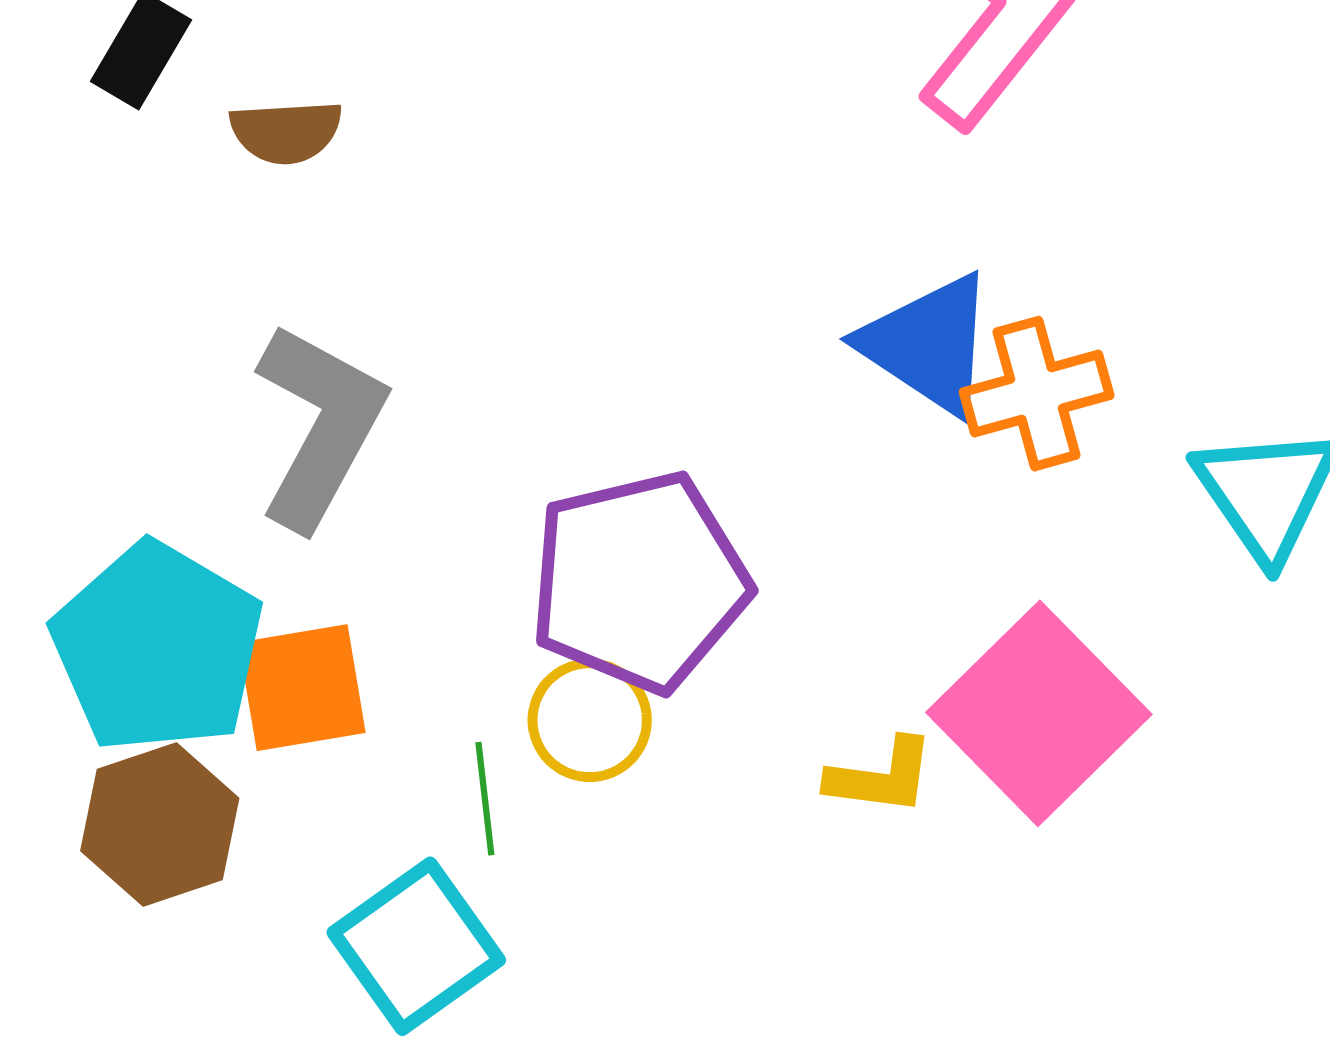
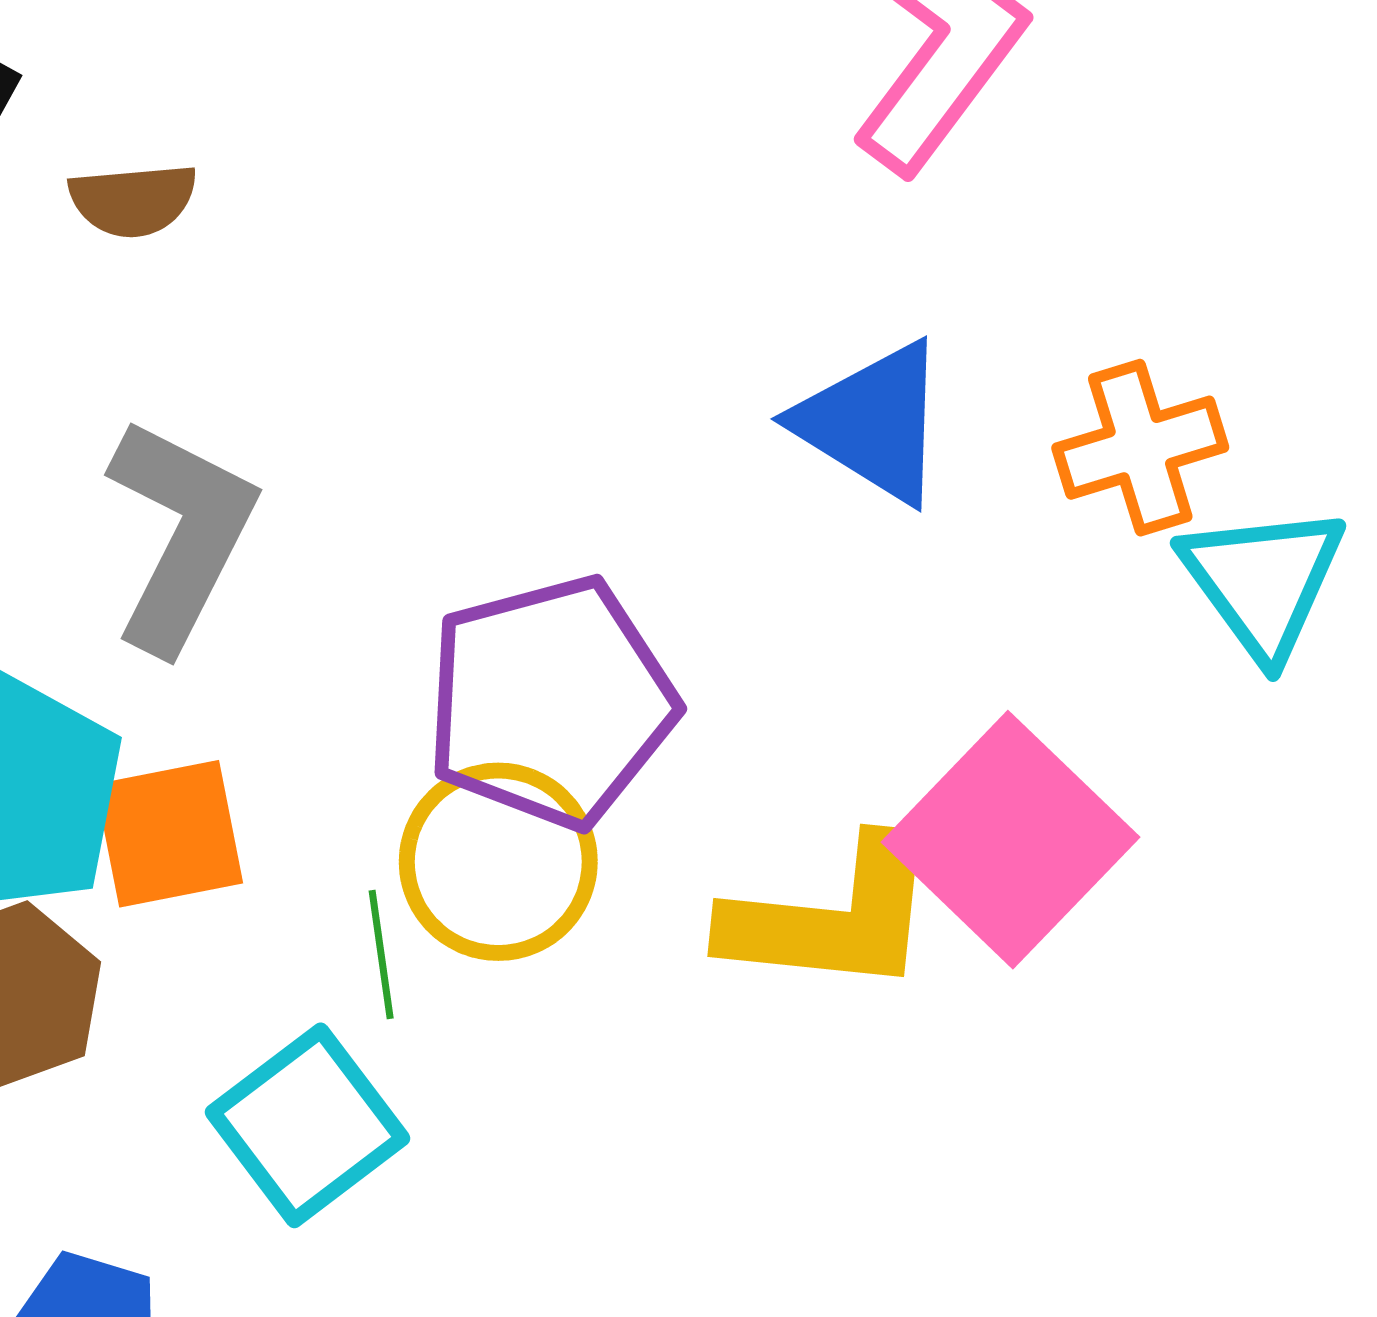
orange cross: (1037, 394) -> (1140, 448), moved
yellow circle: (590, 720) -> (498, 862), size x1.4
yellow L-shape: (881, 777) -> (832, 917), size x1.8

